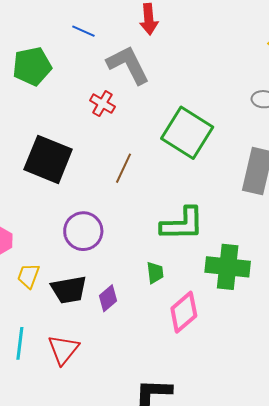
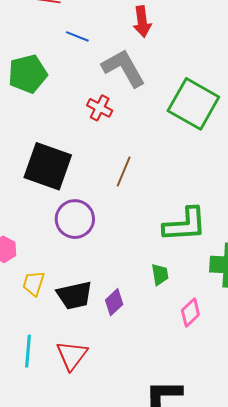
green square: (187, 133) -> (193, 104), moved
purple circle: (83, 231) -> (75, 219), moved
pink diamond: (184, 312) -> (190, 313), size x0.7

